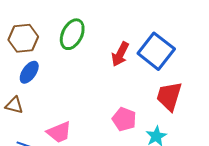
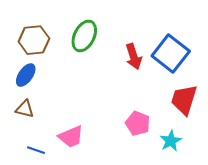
red arrow: (120, 54) -> (134, 57), turned -45
blue ellipse: (29, 72) -> (26, 75), moved

